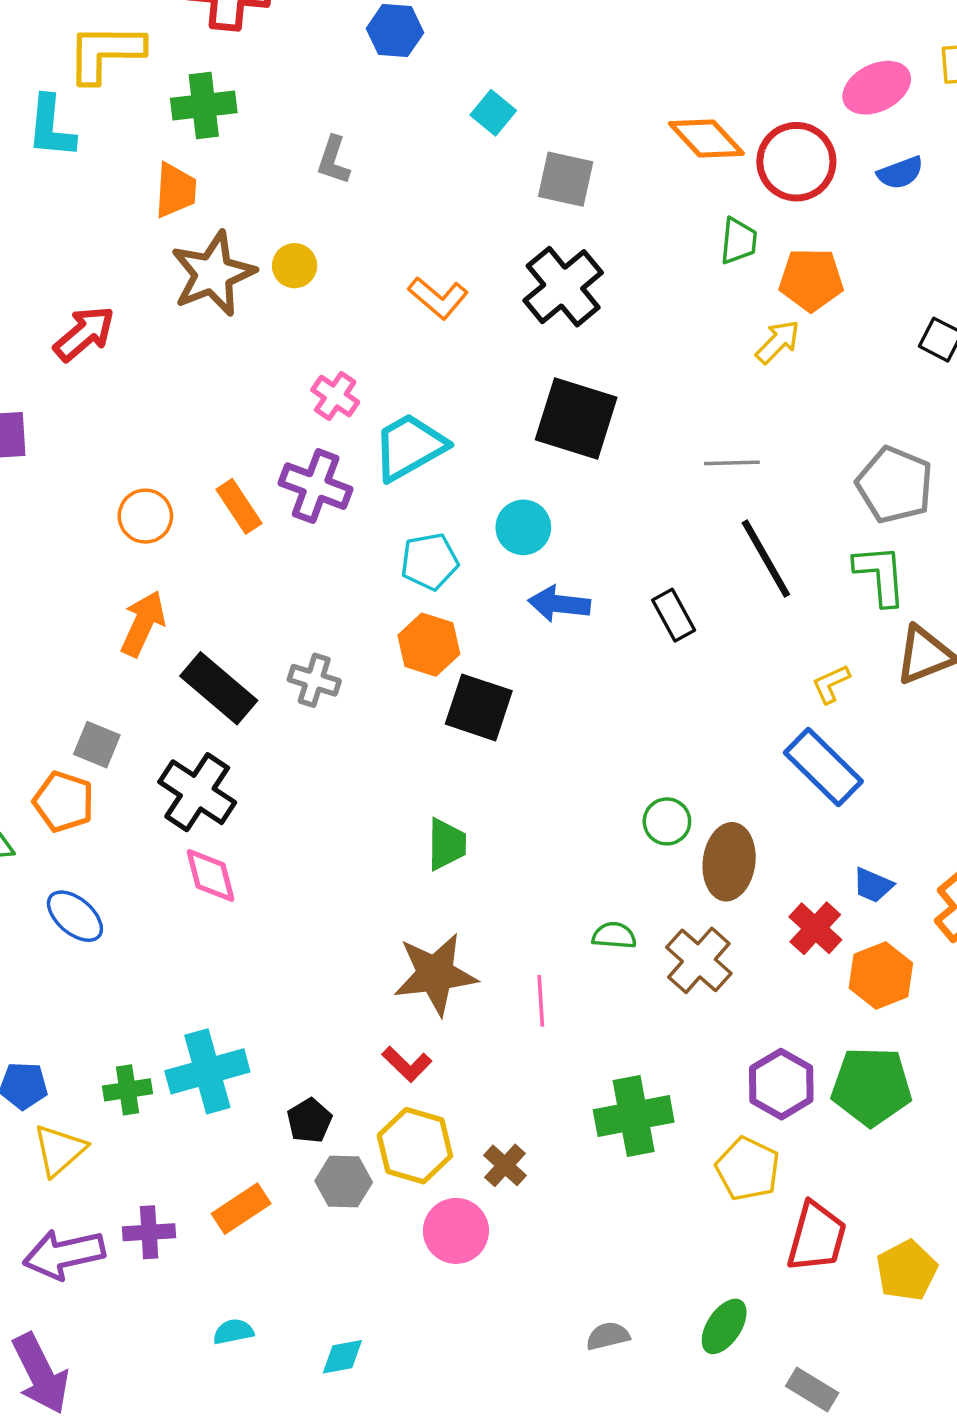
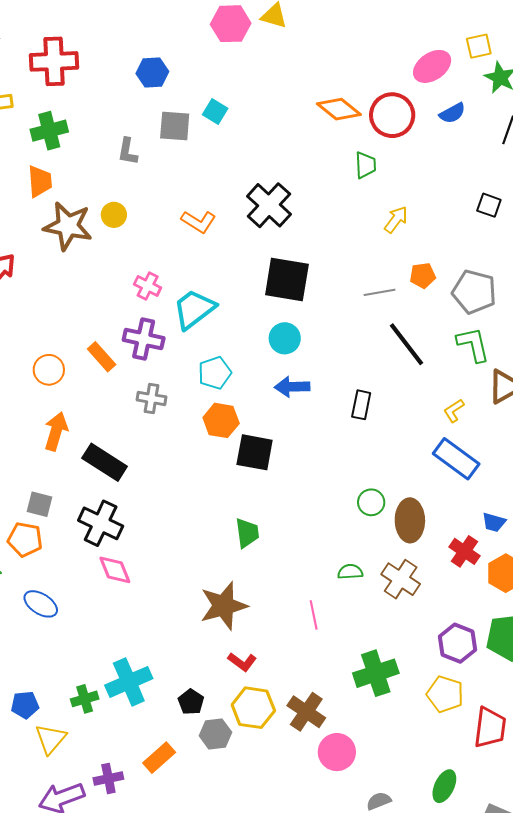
gray square: (566, 179) -> (175, 126), moved
brown star: (213, 274) -> (68, 226), turned -30
orange pentagon: (811, 280) -> (423, 276), moved, size x0.7
cyan circle: (523, 527) -> (285, 338), moved
black rectangle: (674, 615) -> (361, 405), moved, turned 48
gray cross: (314, 680) -> (152, 398), moved
brown star: (435, 974) -> (224, 606), moved
brown cross: (505, 1165) -> (306, 712), size x1.5
pink circle: (456, 1231) -> (337, 752), moved

